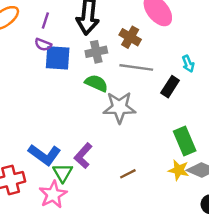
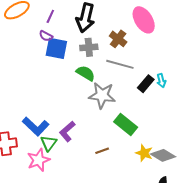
cyan arrow: (188, 64) -> (161, 81), moved
green rectangle: (185, 141) -> (126, 124), moved, turned -35

